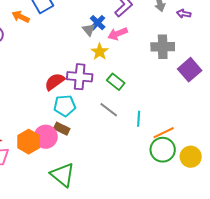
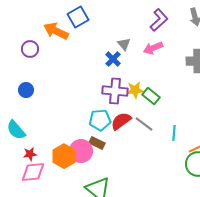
orange arrow: (21, 17) -> (56, 31), size x1.4
blue cross: (98, 23) -> (113, 59), moved
yellow star: (100, 52) -> (135, 90), moved, turned 30
red semicircle: (55, 82) -> (121, 121), moved

